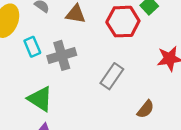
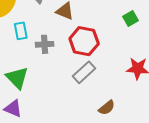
red hexagon: (123, 22) -> (84, 41), moved
gray cross: (62, 55) -> (45, 44), size x0.7

